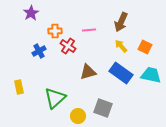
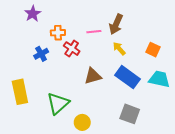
brown arrow: (121, 22) -> (116, 24), moved
yellow arrow: (121, 46) -> (119, 49), moved
yellow rectangle: (19, 87) -> (20, 92), size x1.6
gray square: (103, 108) -> (130, 114), moved

